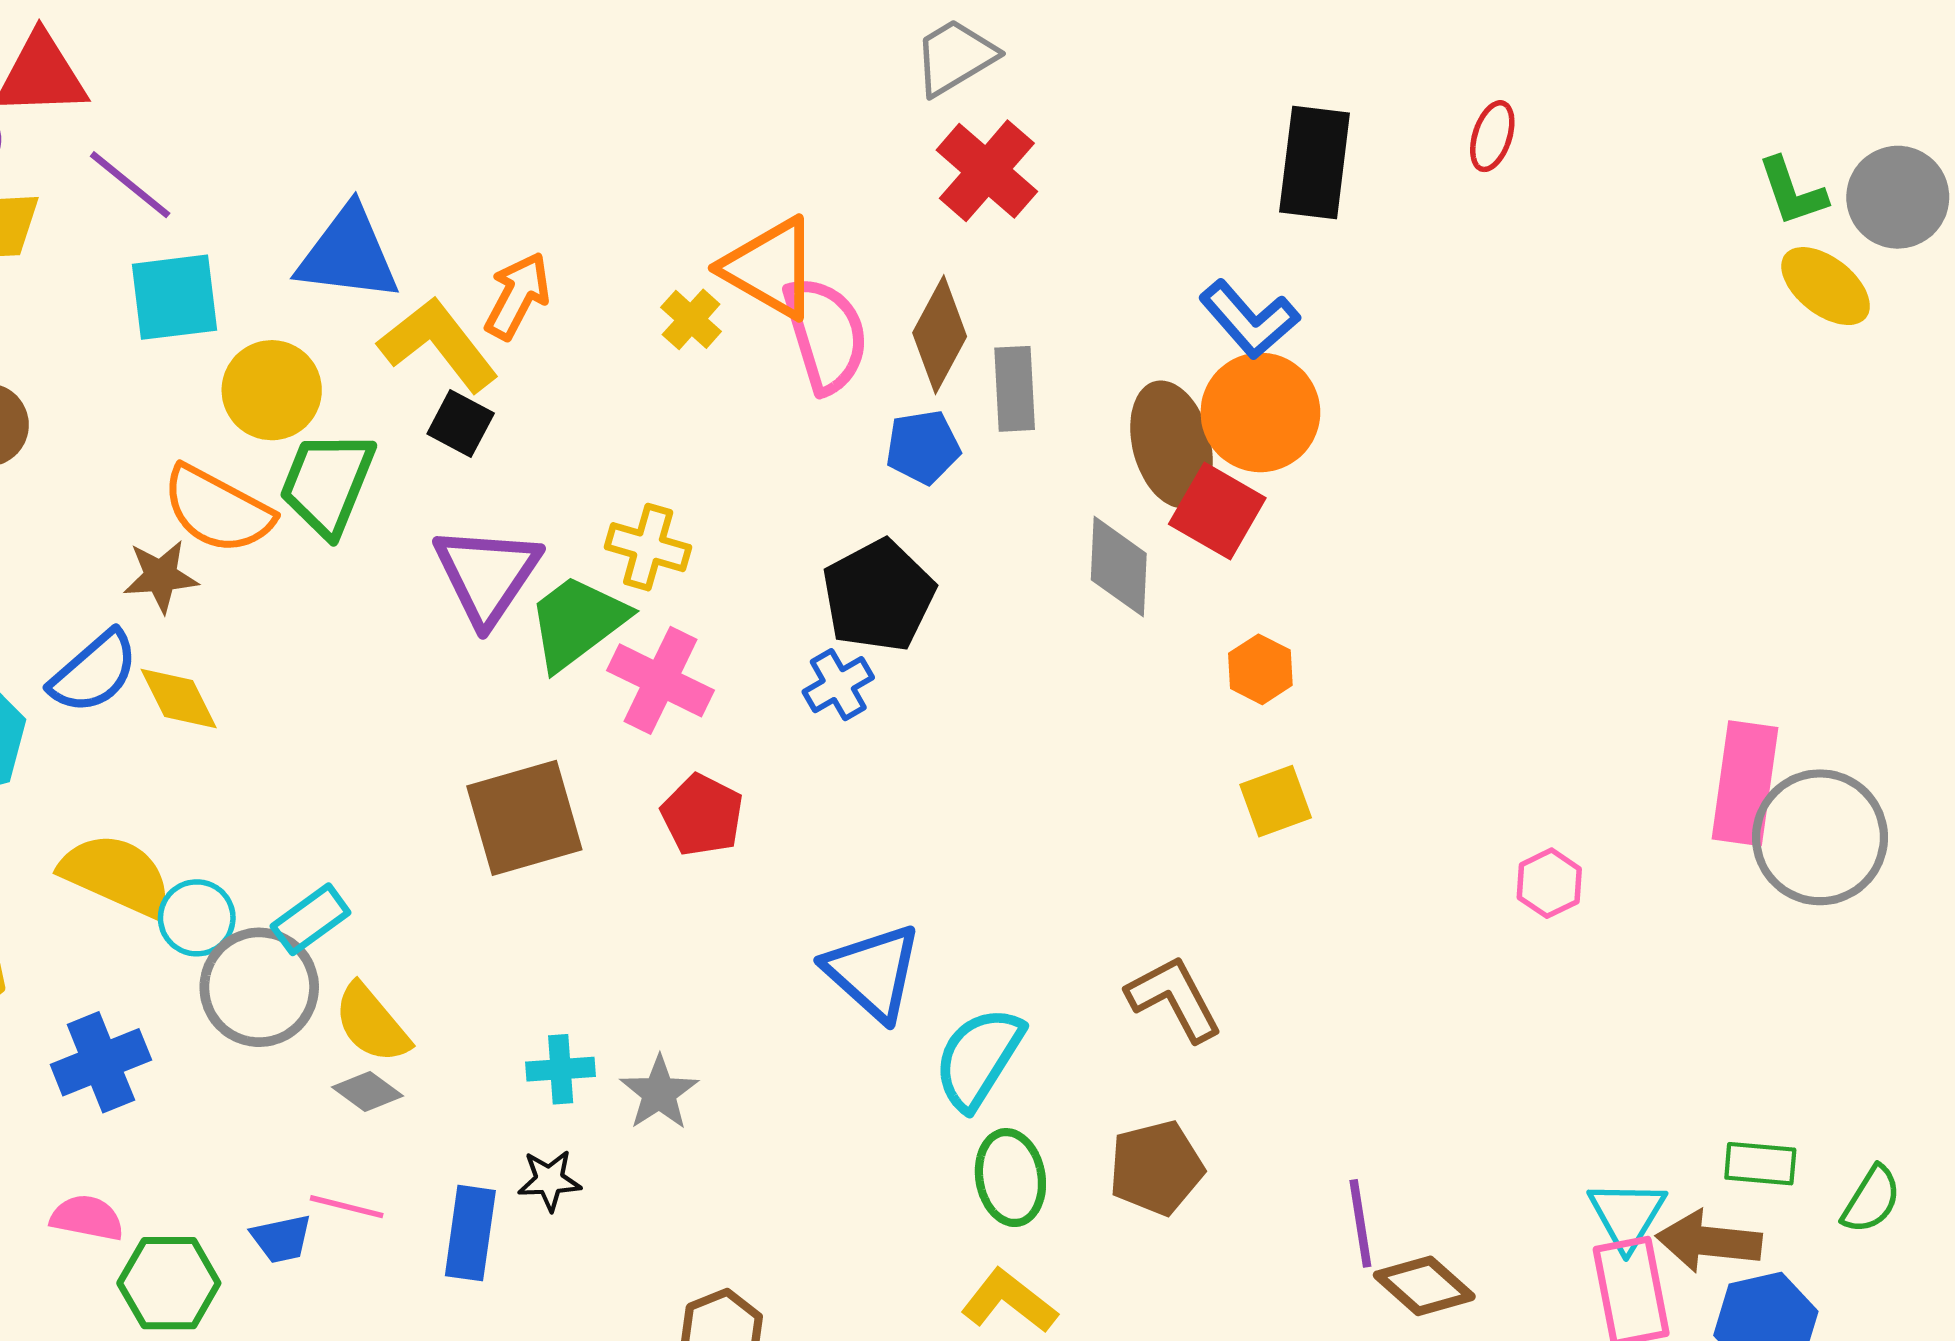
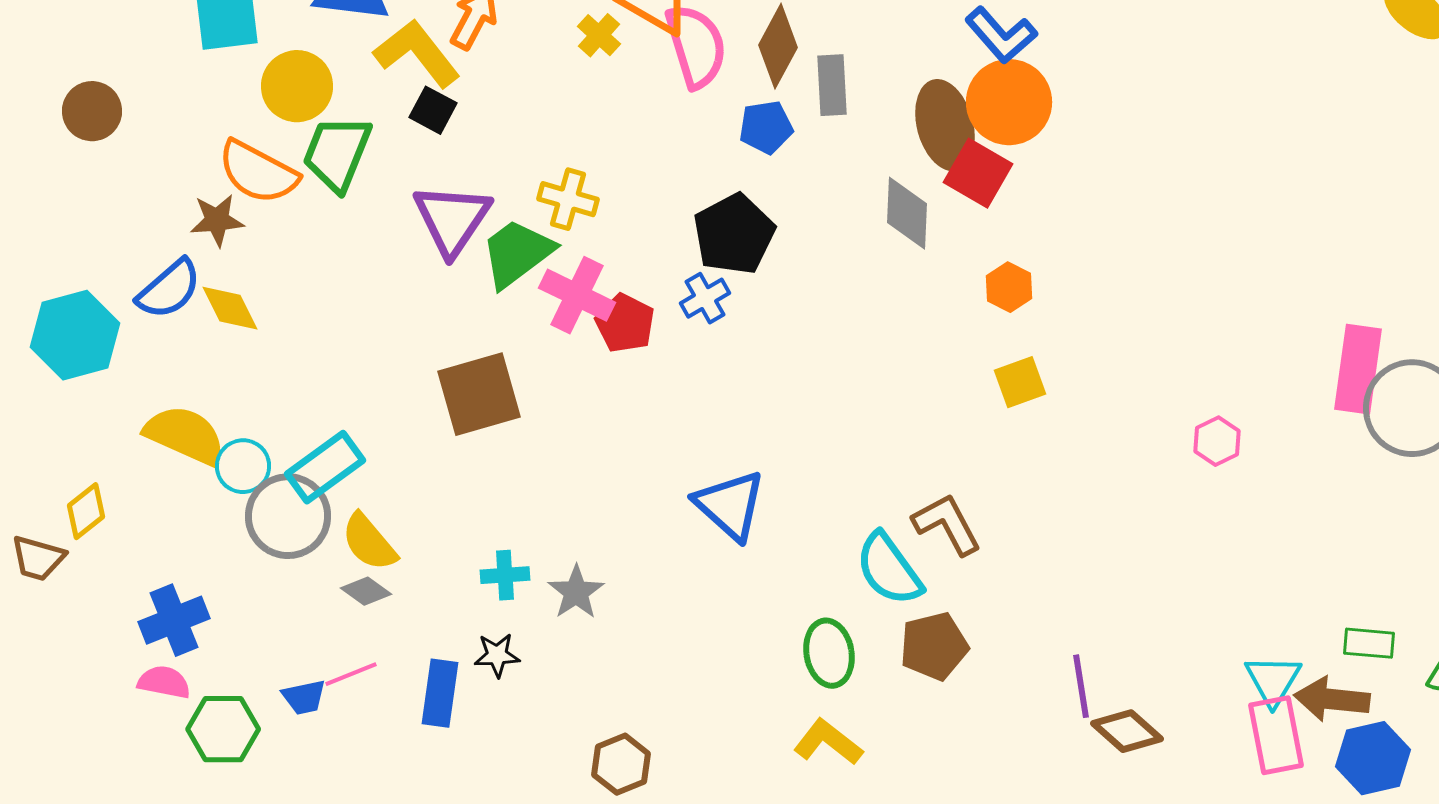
red pentagon: (702, 815) -> (625, 323), moved
cyan rectangle: (311, 919) -> (325, 467), size x1.4
cyan semicircle: (978, 1058) -> (889, 569), moved, turned -68
blue cross: (101, 1062) -> (174, 620), moved
pink line: (347, 1207) -> (351, 674), turned -36

